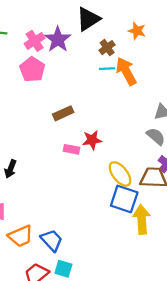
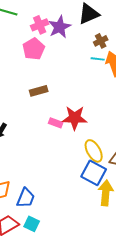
brown rectangle: (63, 113) -> (39, 91), moved
red star: (92, 140) -> (75, 118), size x1.4
blue trapezoid: (52, 240) -> (26, 198), turned 55

